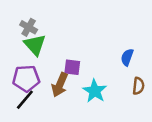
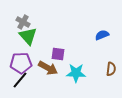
blue semicircle: (127, 57) -> (102, 35), moved, turned 48
brown arrow: (60, 85) -> (48, 68), turned -84
cyan star: (95, 91) -> (76, 73), turned -30

